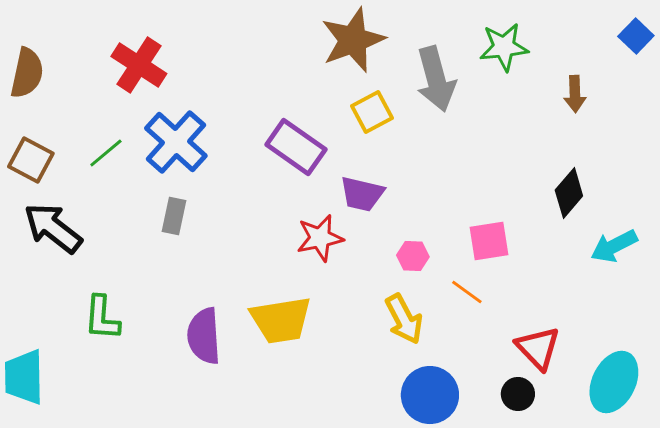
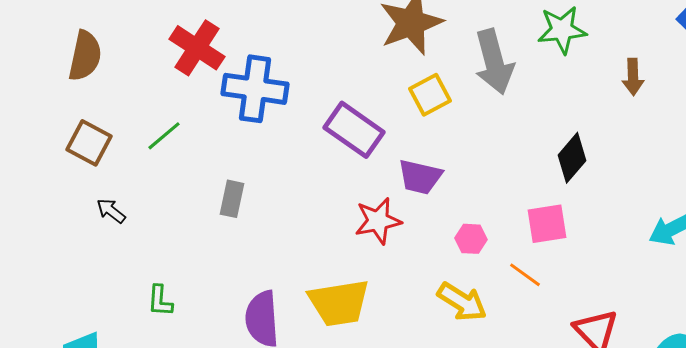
blue cross: (176, 142) -> (255, 89), moved, turned -34
black diamond: (569, 193) -> (572, 158), moved
black arrow: (53, 228) -> (111, 211), size x0.5
green L-shape: (102, 318) -> (160, 301), size x0.7
yellow arrow: (404, 319) -> (462, 302), turned -30

